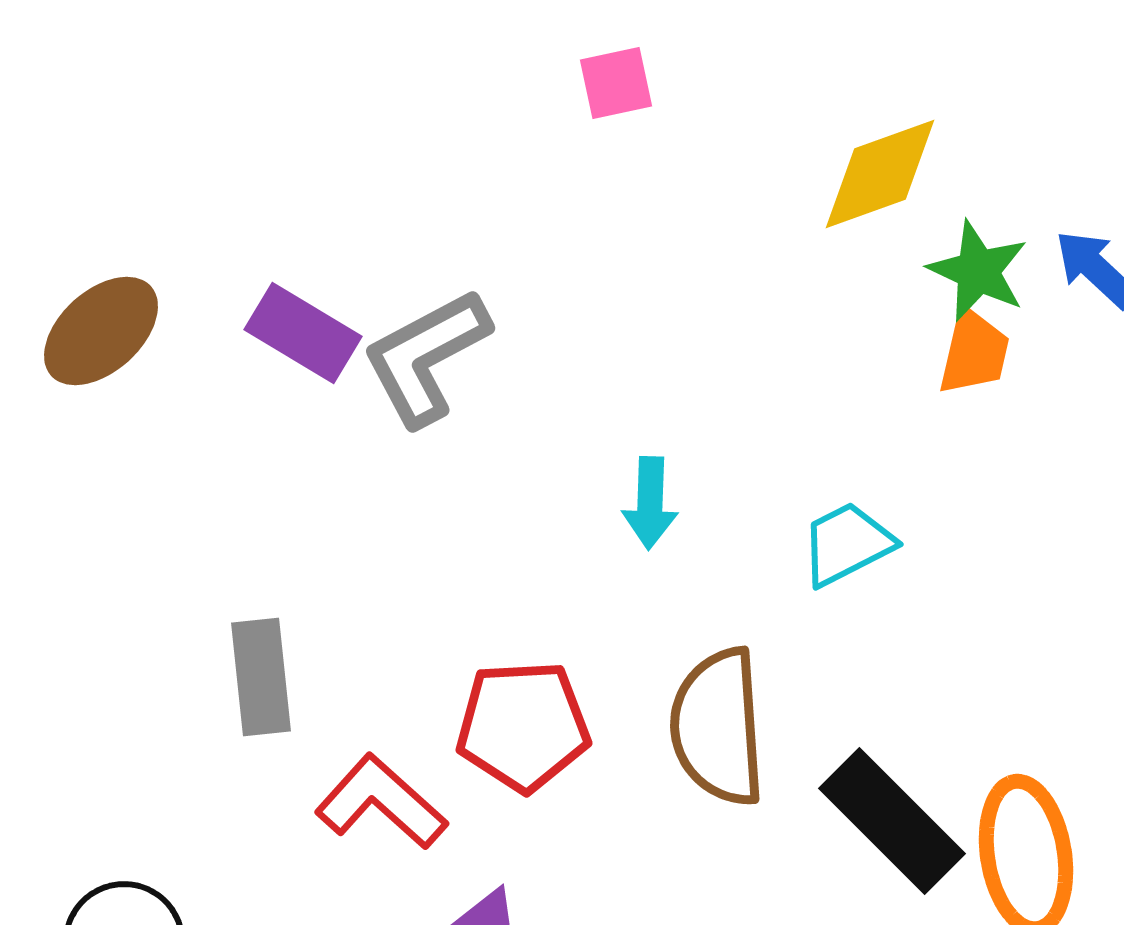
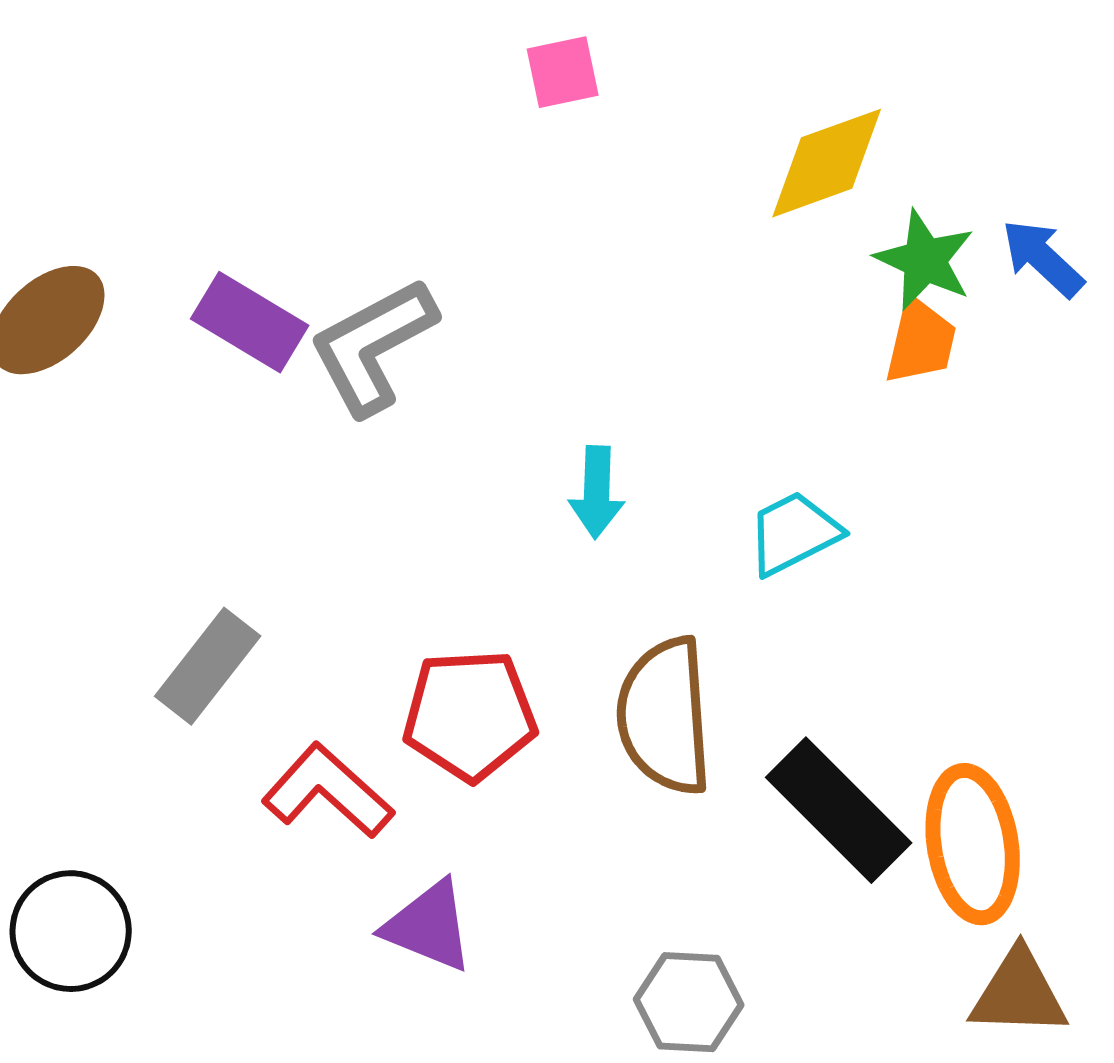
gray rectangle: (261, 677) -> (208, 666), turned 44

